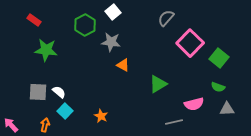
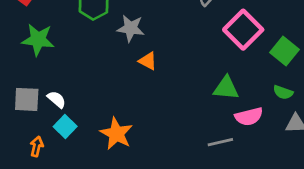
green triangle: (158, 84) -> (226, 88), moved, turned 36
orange star: (101, 116) -> (116, 134), size x1.6

